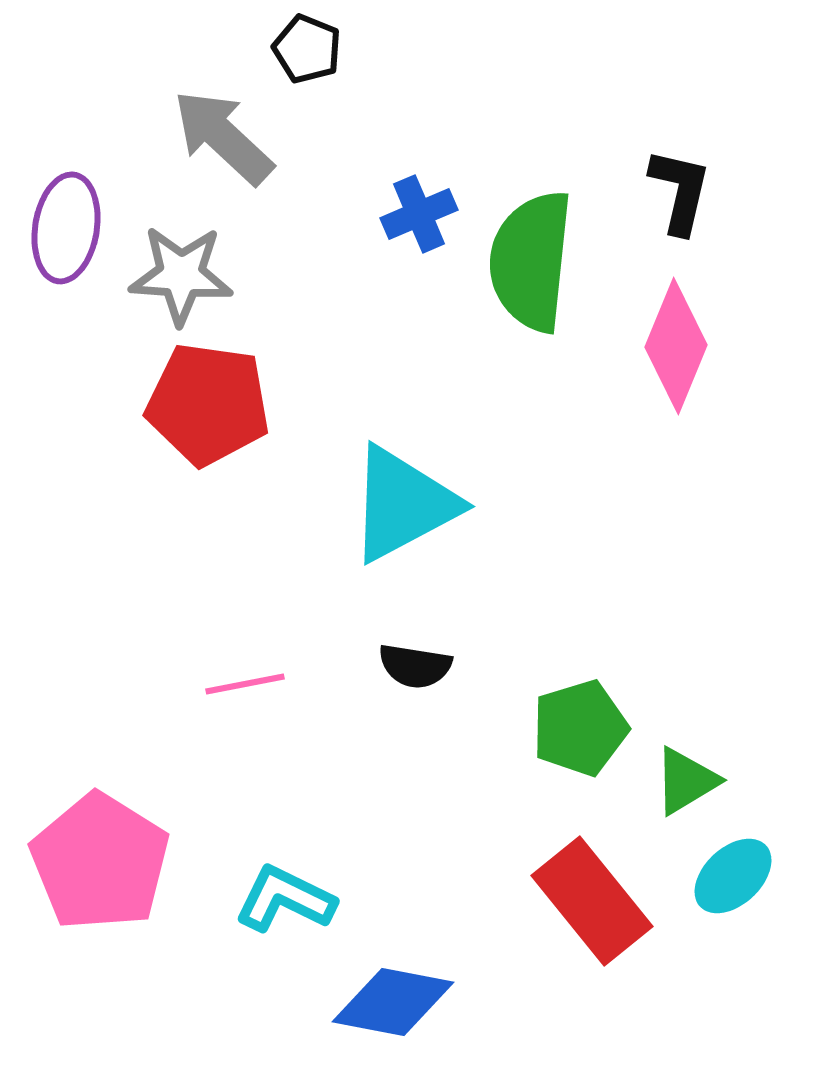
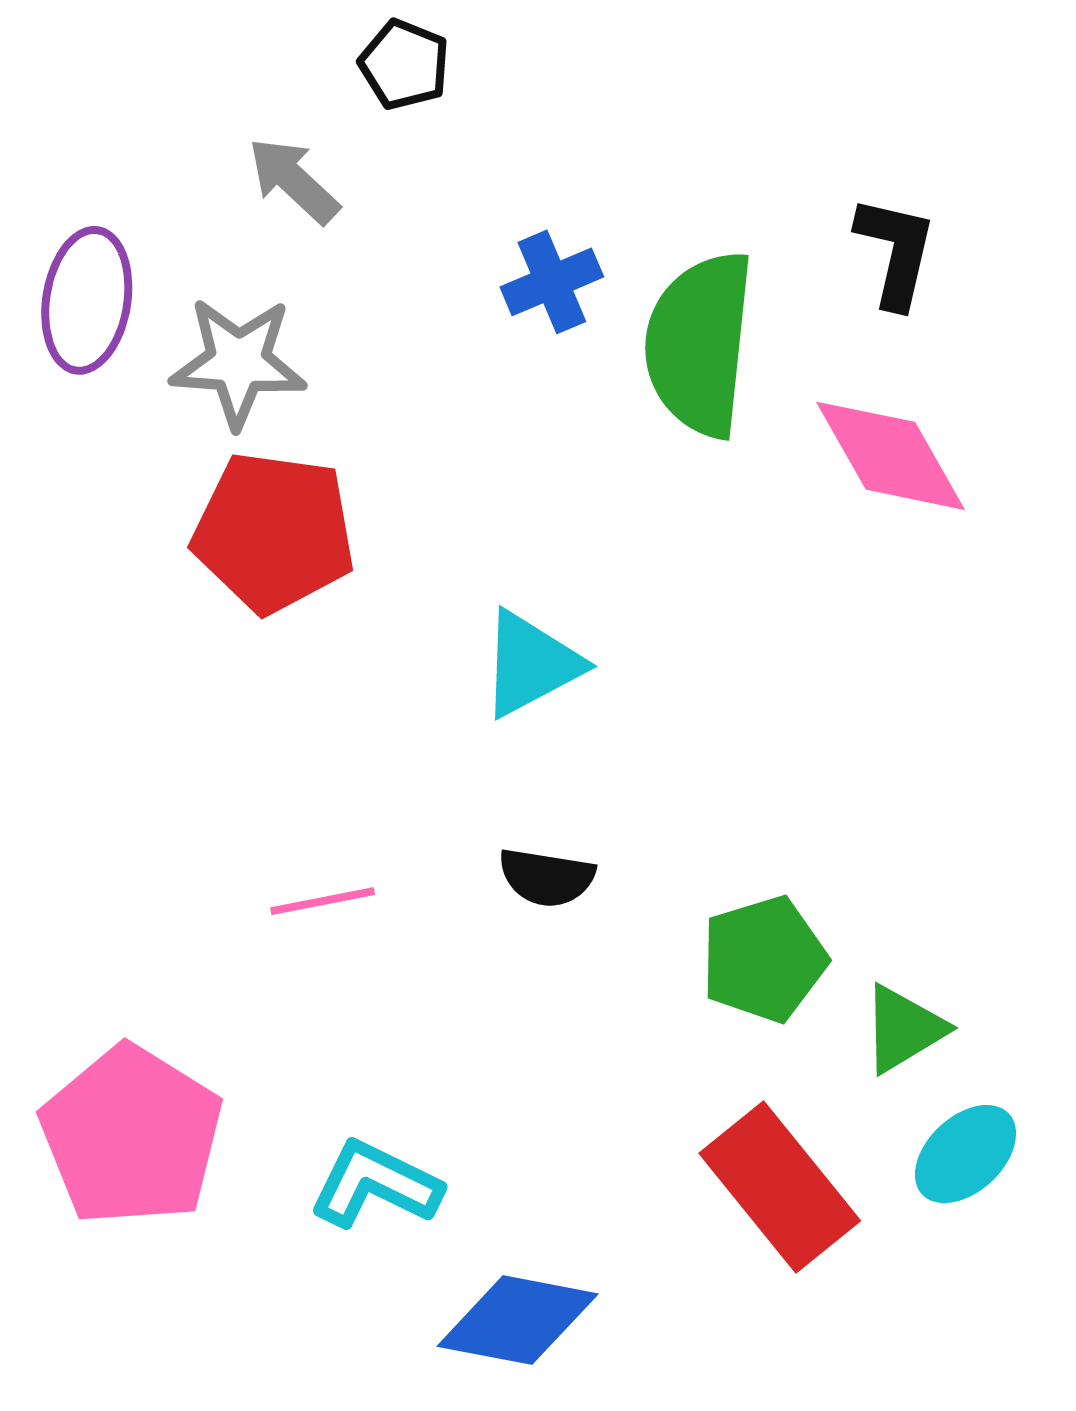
gray arrow: (223, 137) -> (294, 180), size x0.7
pink diamond: (676, 346) -> (890, 456), turned -52
cyan triangle: (403, 504) -> (531, 664), size x0.7

